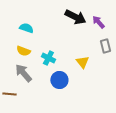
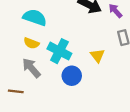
cyan semicircle: (26, 28) -> (35, 17), size x1.5
cyan cross: (48, 58) -> (59, 51), size x1.5

